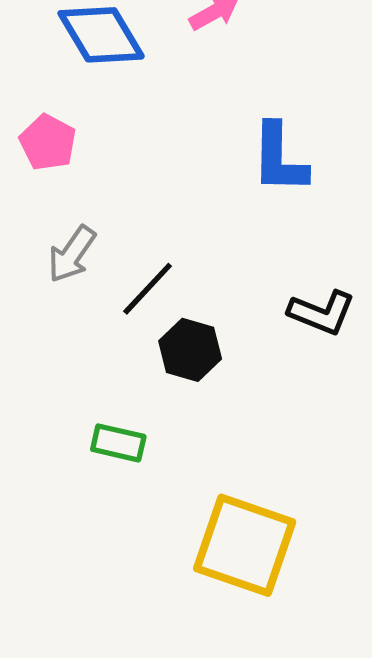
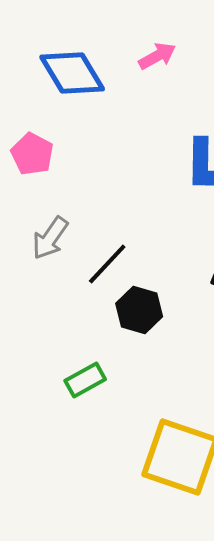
green rectangle: (118, 443) -> (85, 380), turned -42

